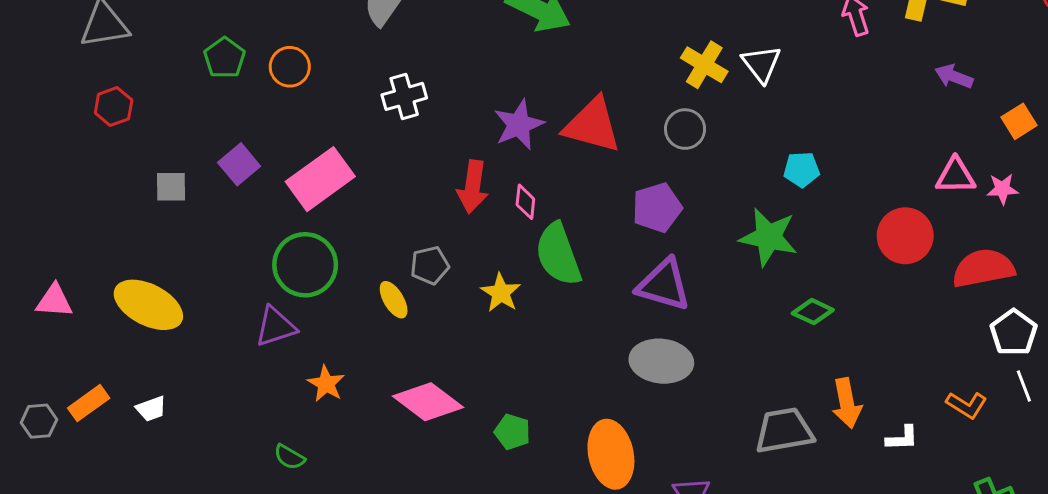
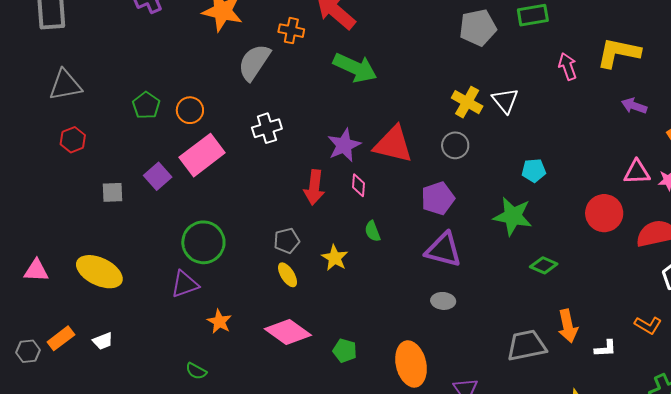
pink rectangle: (320, 179) -> (202, 155), moved
pink diamond: (525, 202) -> (358, 185), moved
green semicircle: (558, 254) -> (373, 231), size x0.5
yellow ellipse: (394, 300) -> (288, 275), moved
gray ellipse: (661, 361) -> (443, 301), size x0.6

